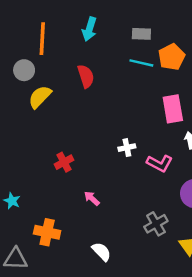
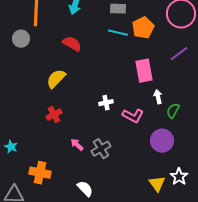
red semicircle: (86, 76) -> (72, 44), turned -42
yellow semicircle: (40, 97) -> (56, 79), moved
gray cross: (156, 224) -> (101, 149), moved

